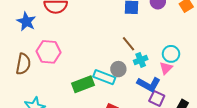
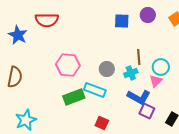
brown line: (128, 44) -> (139, 57), moved, turned 35
pink hexagon: (49, 52) -> (68, 65), moved
gray circle: (118, 69) -> (107, 69), moved

